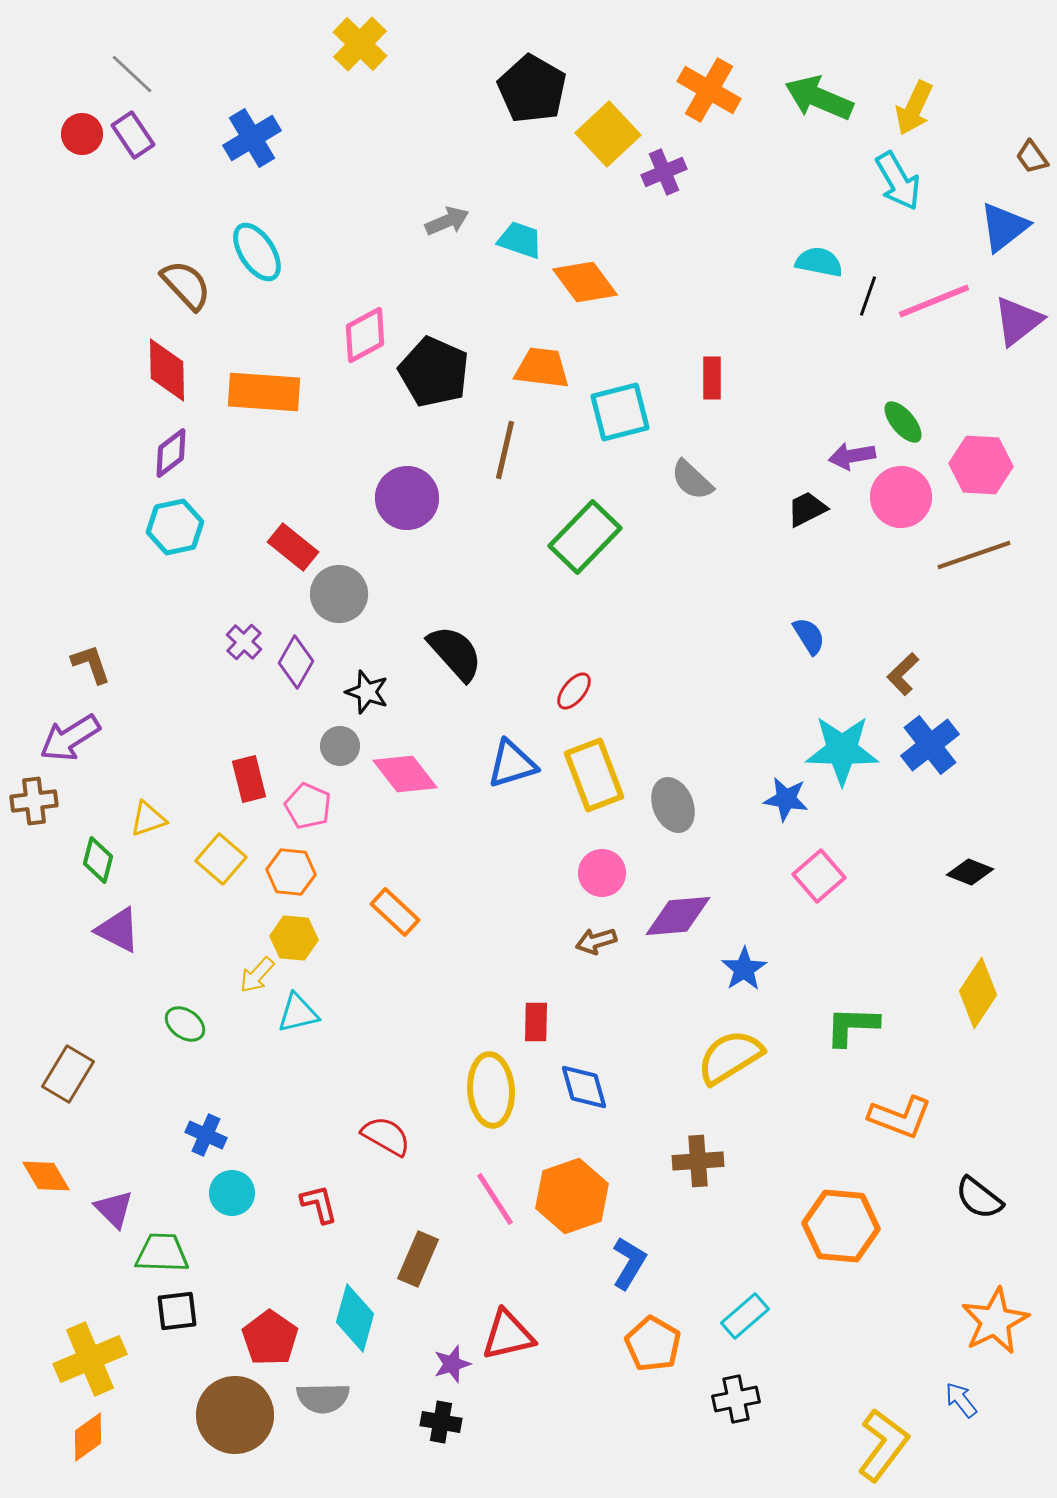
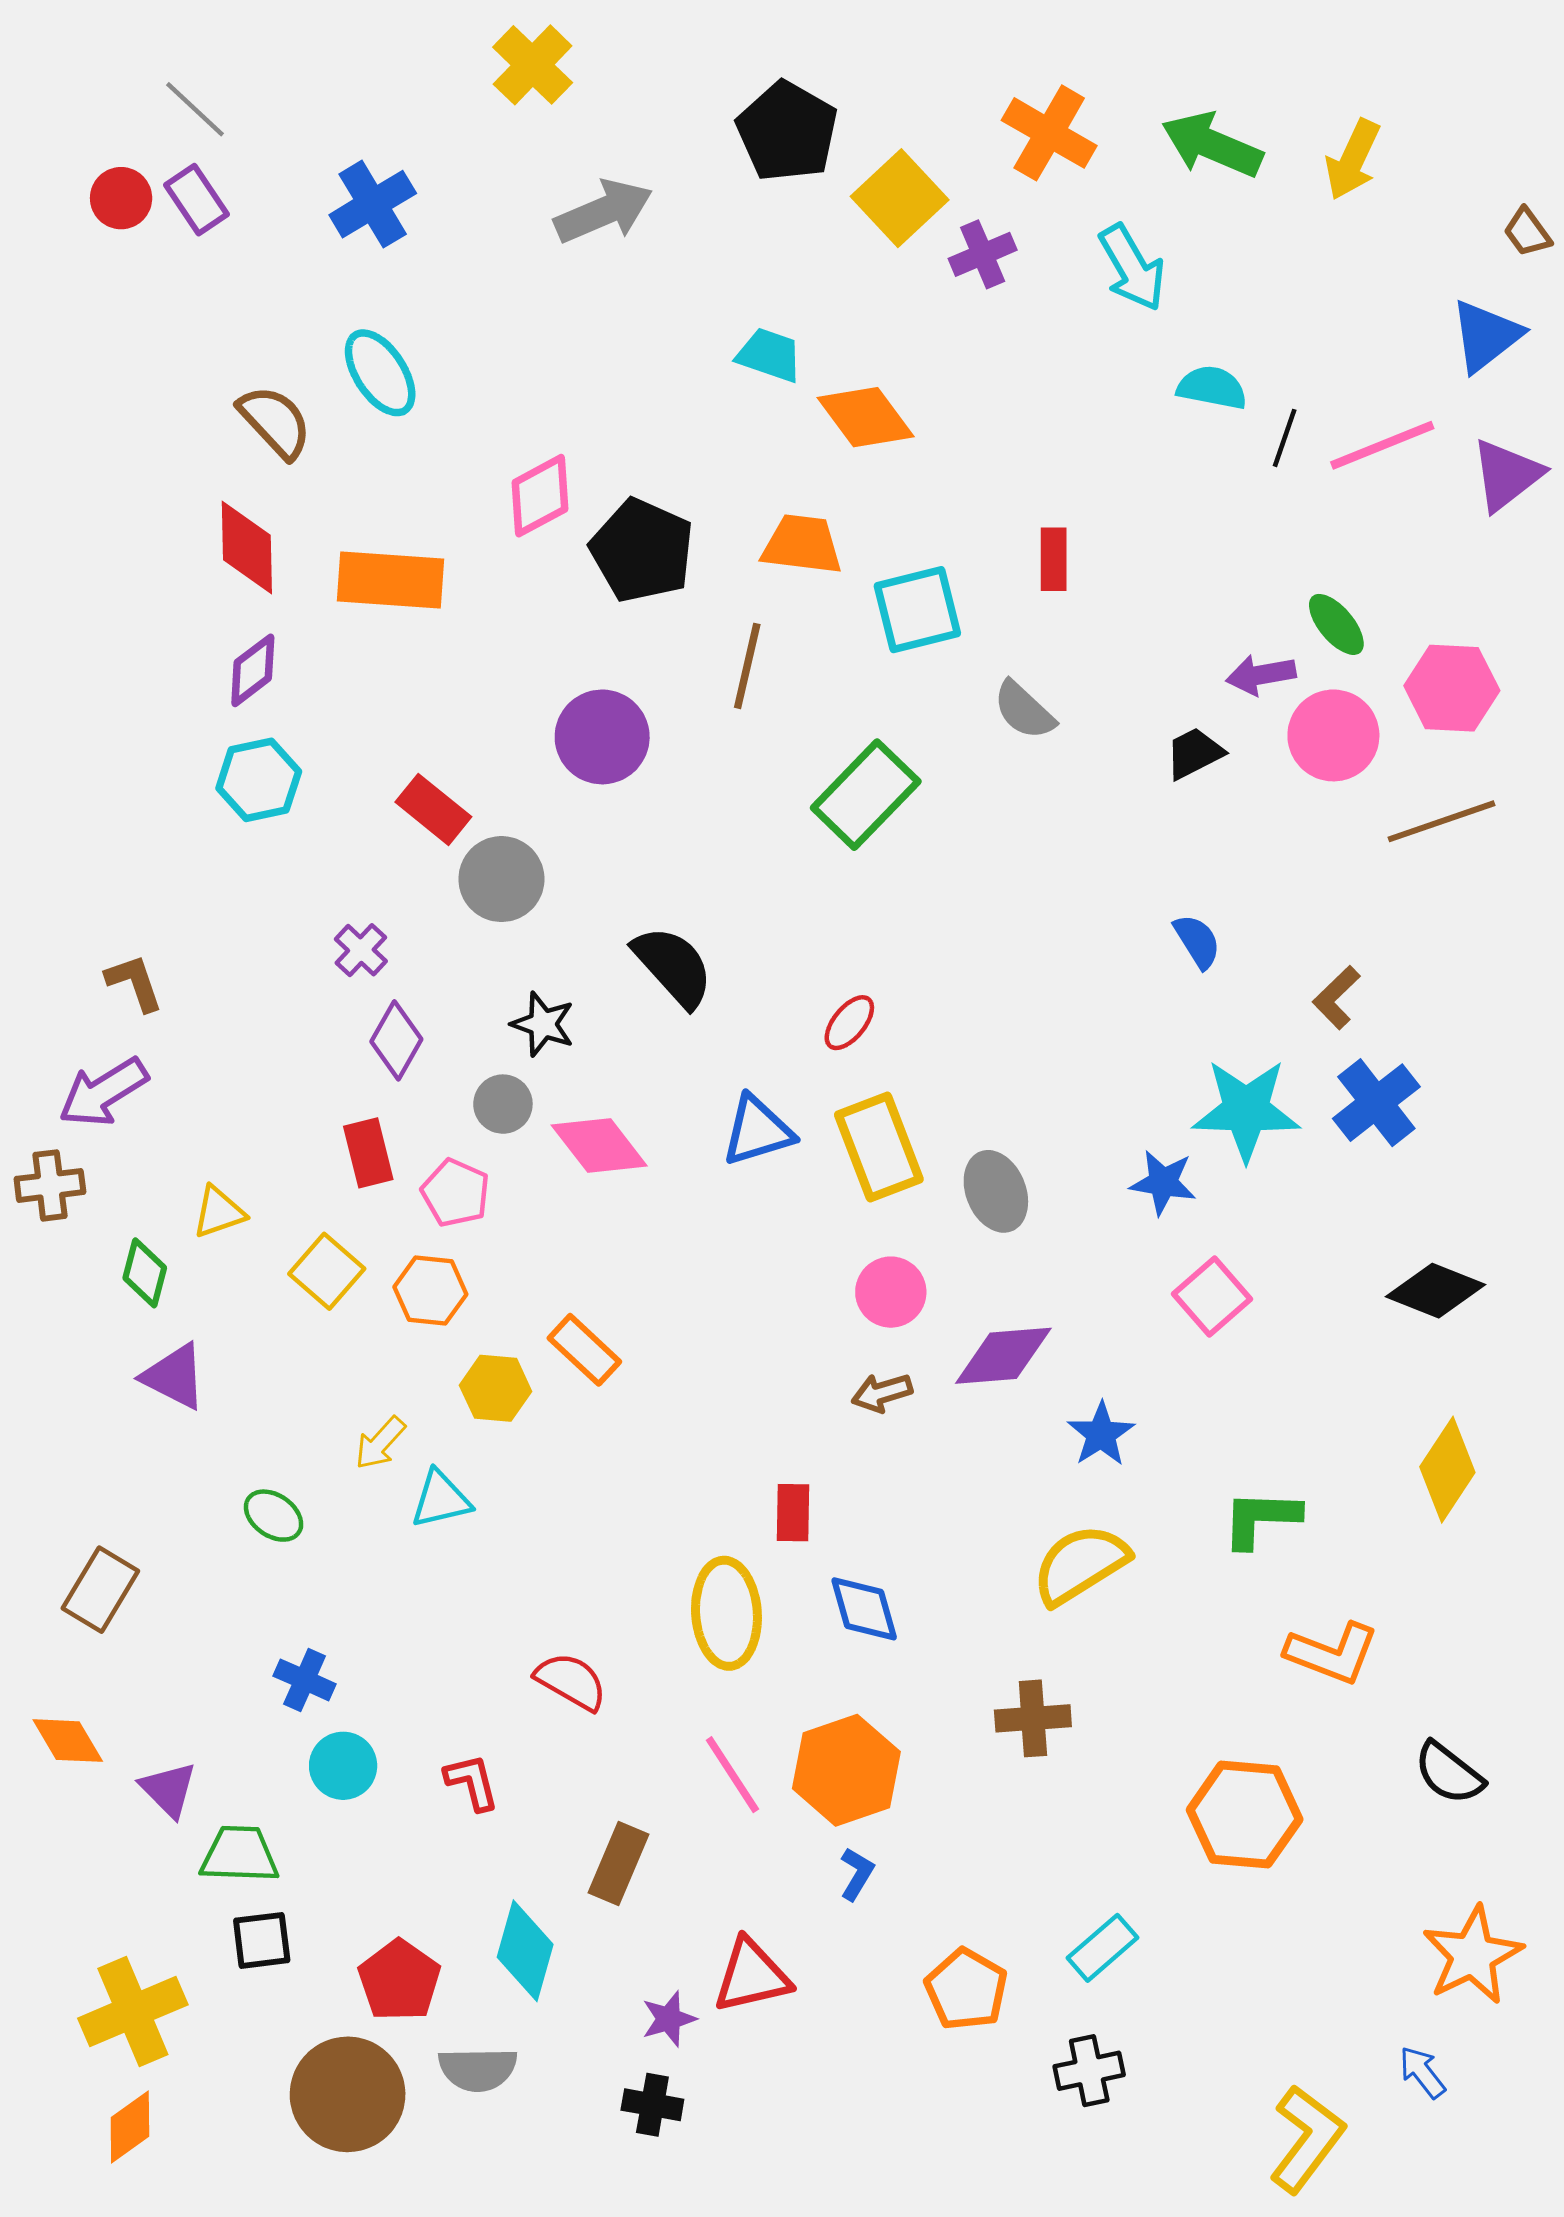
cyan arrow: (898, 181) -> (1132, 268), moved
gray arrow: (447, 221) -> (604, 211), moved, size x1.5
purple diamond: (296, 662) -> (396, 1040), moved
black diamond: (970, 872) -> (1436, 1291), size x1.4
yellow hexagon: (294, 938) -> (496, 1388), moved
blue L-shape: (629, 1263) -> (857, 1874), moved, size x0.7

